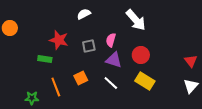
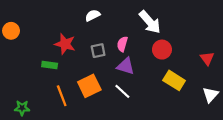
red circle: (141, 55) -> (162, 50), moved
red triangle: (191, 61) -> (207, 58), moved
orange square: (81, 78) -> (89, 86), size x1.5
yellow rectangle: (145, 81) -> (174, 80), moved
green star: (32, 98) -> (22, 108), moved

